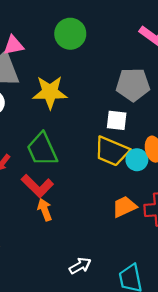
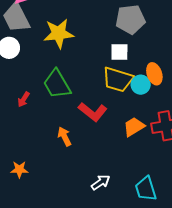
red L-shape: (37, 186) -> (93, 112), moved

